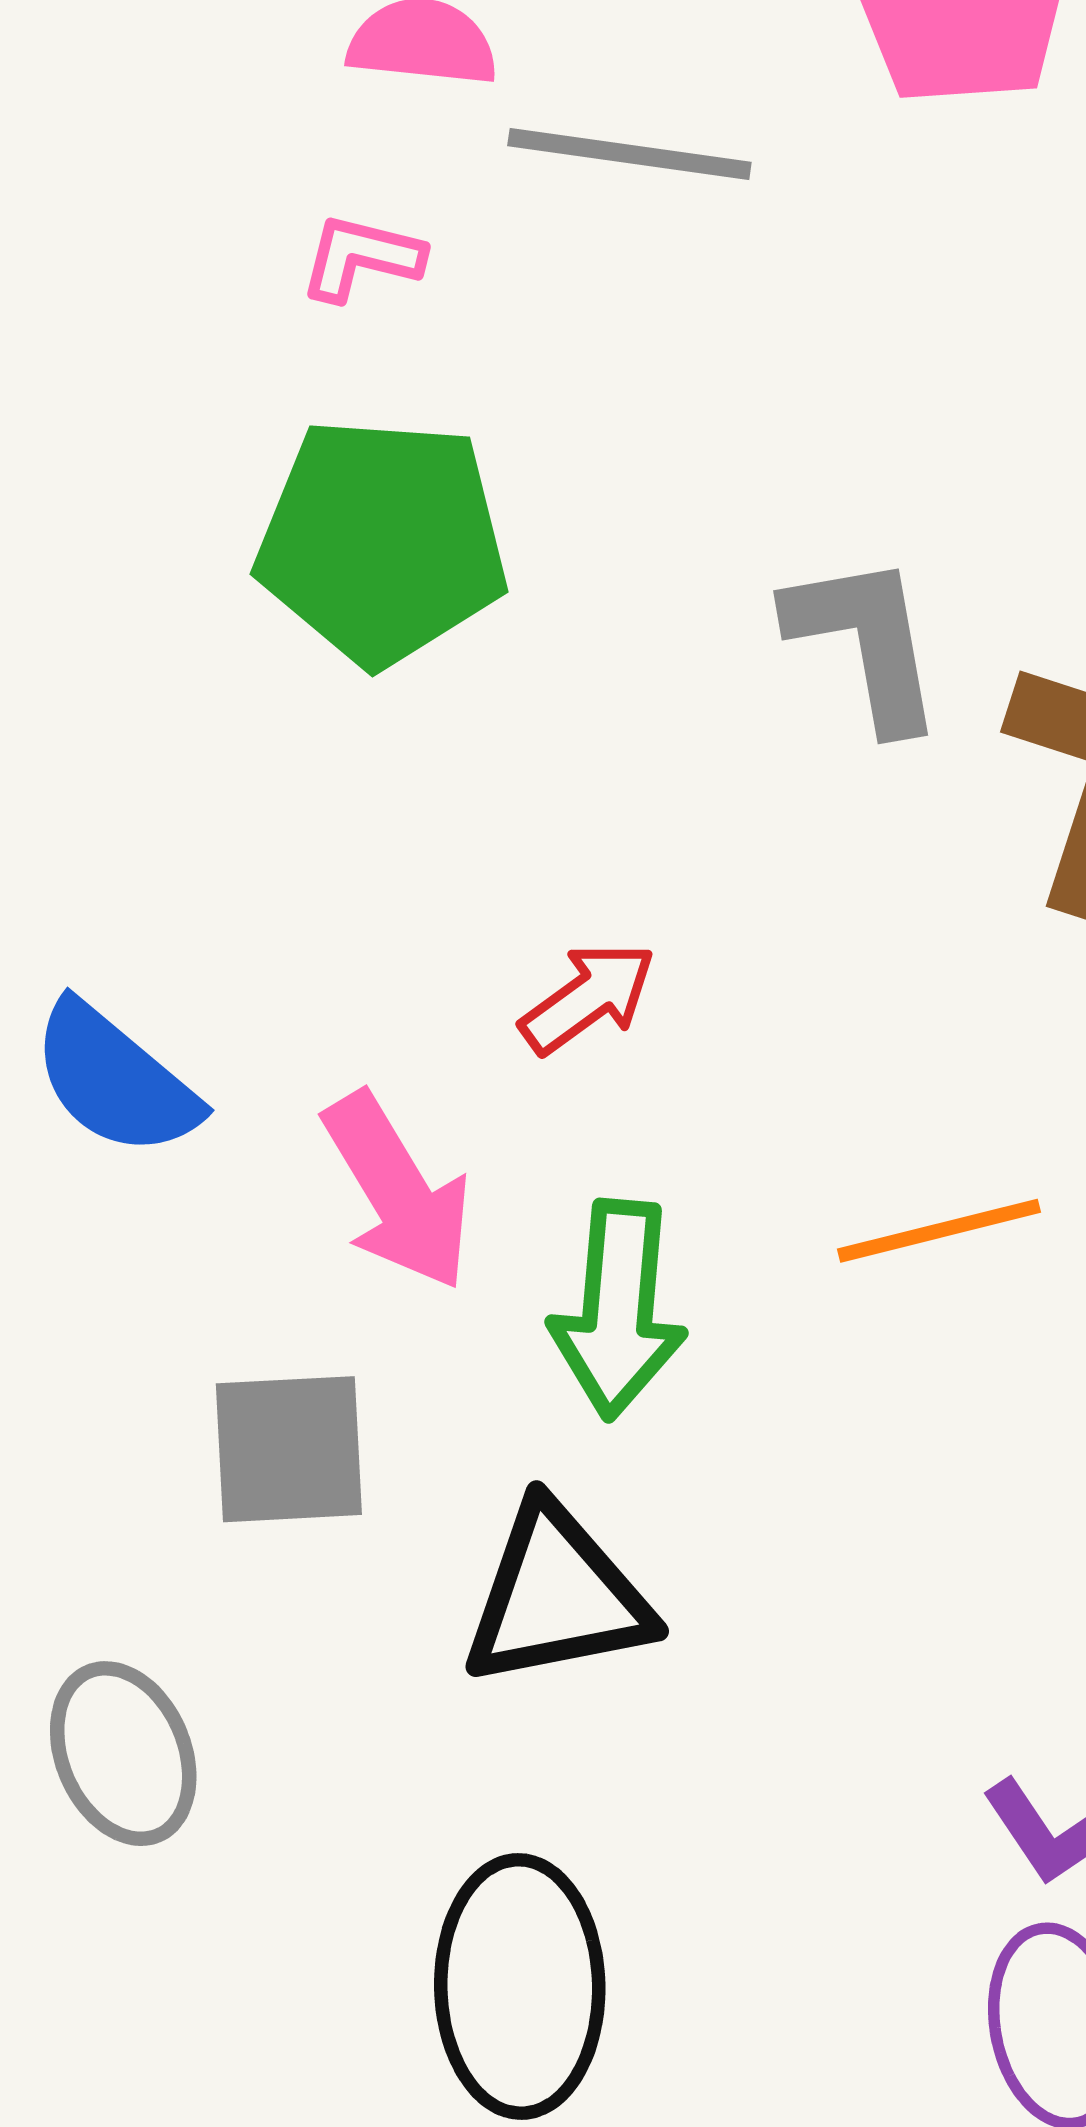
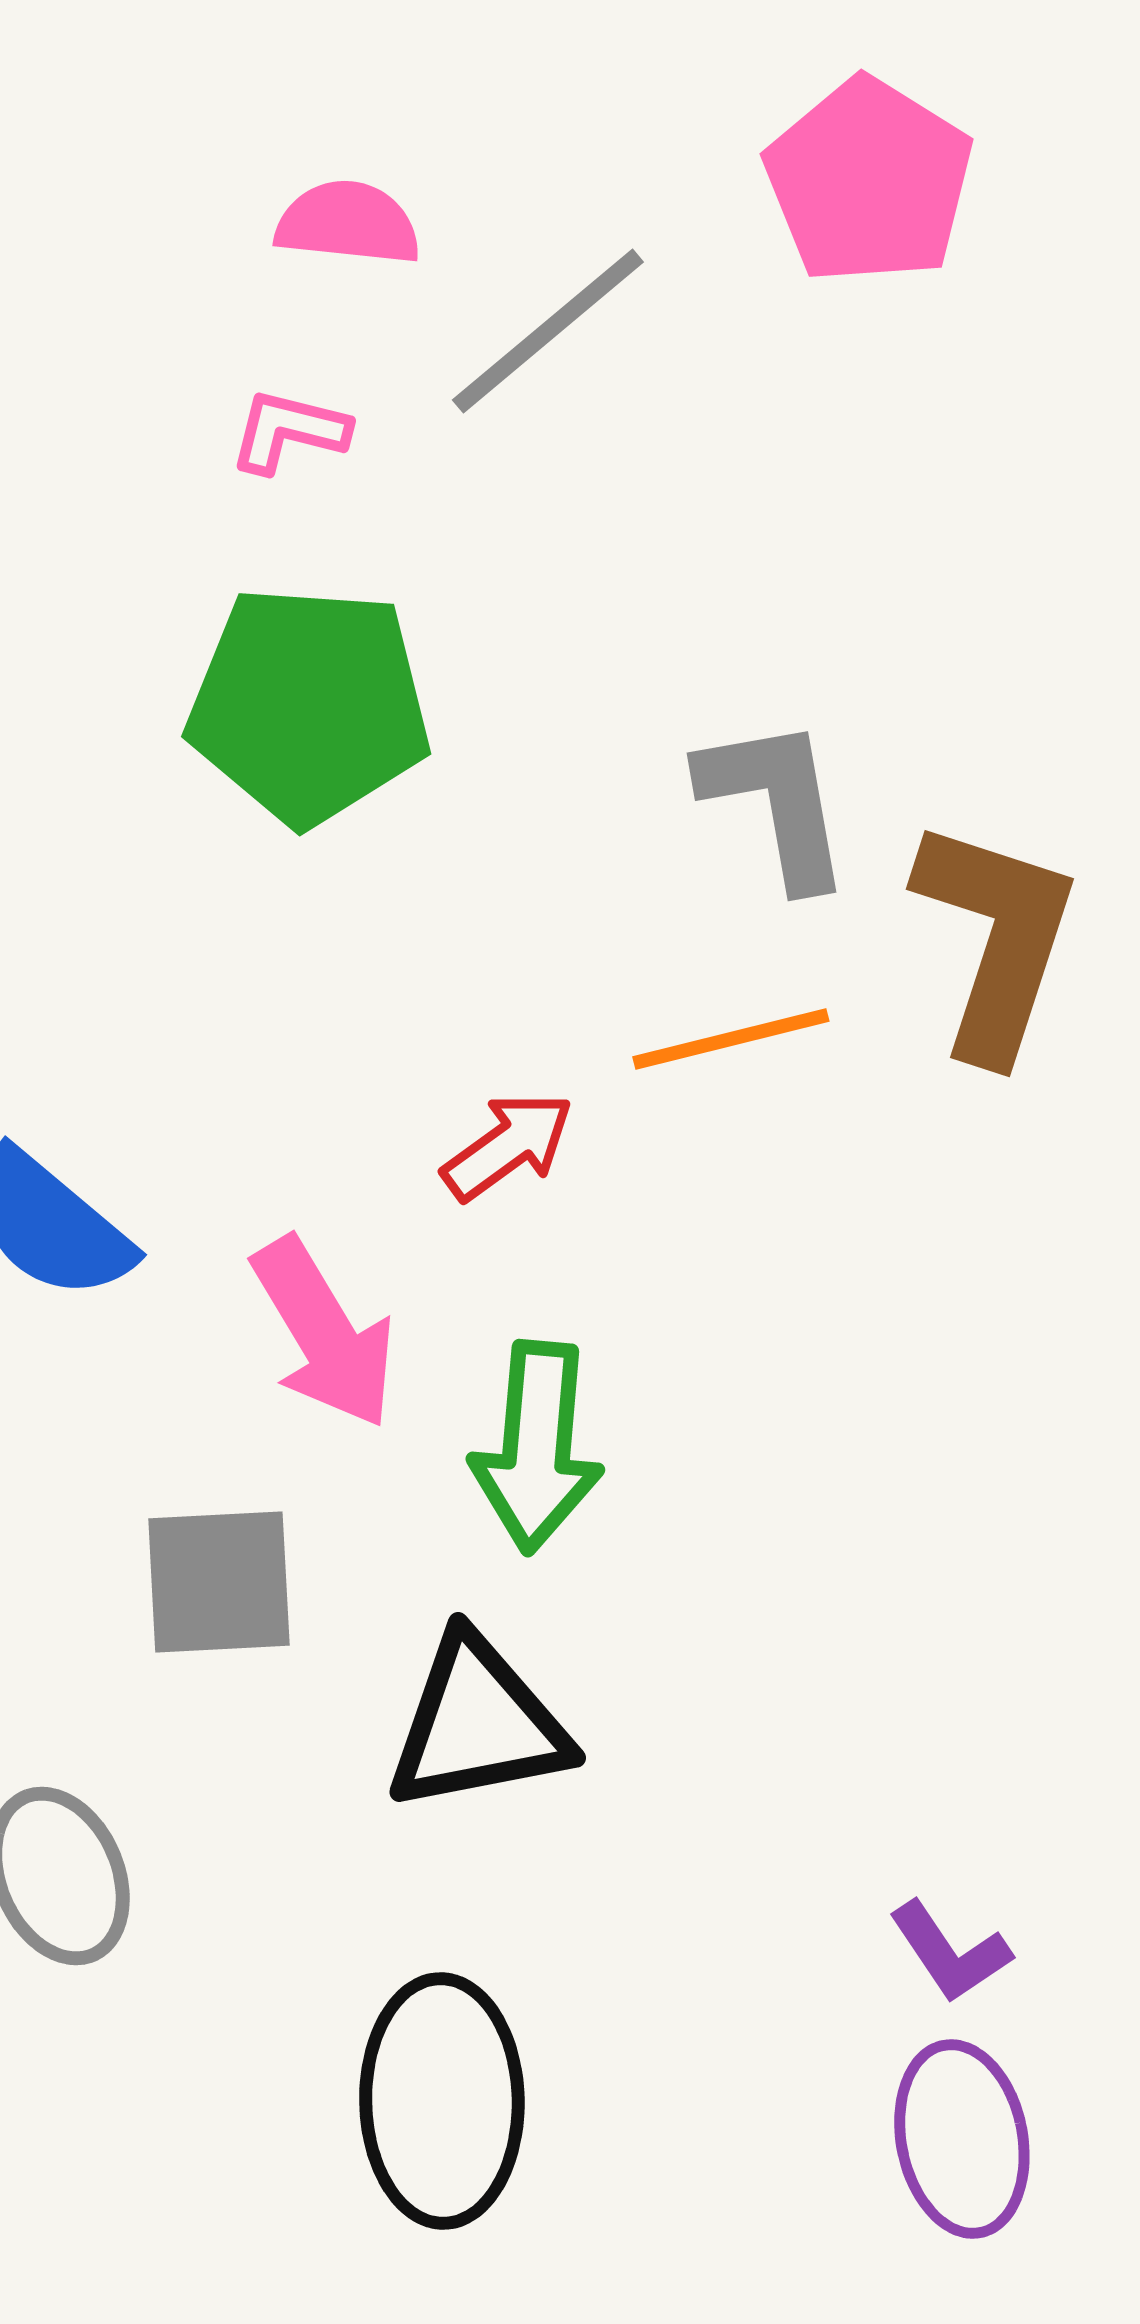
gray line: (629, 154) -> (548, 331), turned -48
orange line: (939, 1231) -> (731, 1039), moved

